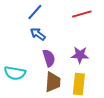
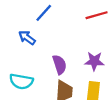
blue arrow: (38, 34) -> (27, 38), moved

